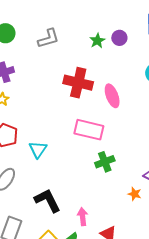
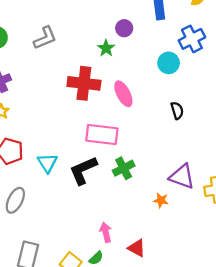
green star: (97, 41) -> (106, 48), moved
black L-shape: (48, 200) -> (83, 170), moved, turned -80

